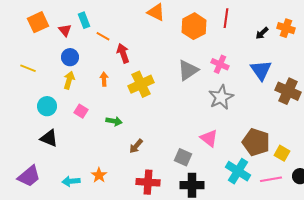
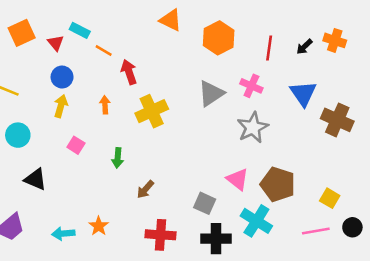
red line: (226, 18) -> (269, 48), moved
cyan rectangle: (84, 20) -> (80, 30), turned -42
cyan circle: (47, 106) -> (18, 135), moved
green arrow: (114, 121) -> (118, 158), turned 84
brown pentagon: (256, 142) -> (278, 184), moved
cyan cross: (238, 171) -> (256, 221), moved

